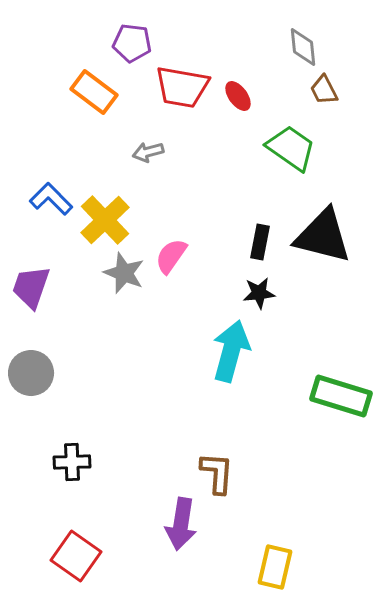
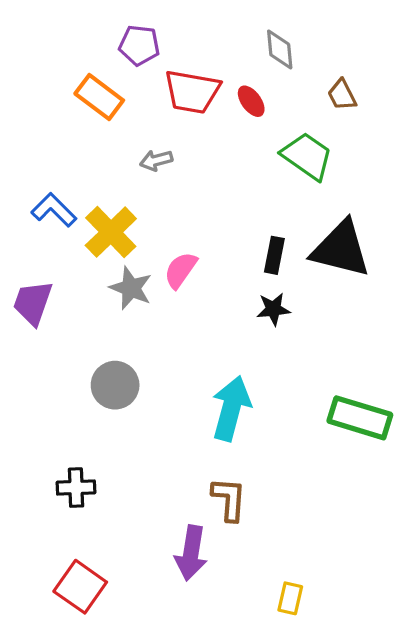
gray diamond: (303, 47) -> (280, 49), moved
cyan arrow: (231, 351) -> (231, 408), moved
gray circle: (31, 373) -> (115, 385), moved
yellow rectangle: (275, 567) -> (290, 598), size x0.7

